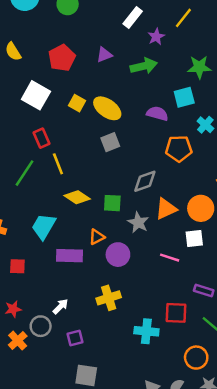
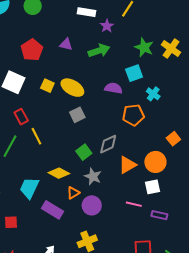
white rectangle: (133, 18) -> (86, 12), turned 66
purple triangle: (104, 55) -> (66, 44), turned 40
green star: (199, 67) -> (144, 47), turned 30
yellow diamond: (77, 197) -> (59, 173), moved
green square: (112, 203) -> (84, 152), moved, turned -35
gray star: (138, 222) -> (93, 176), moved
purple rectangle: (70, 256) -> (52, 210), turned 35
purple rectangle: (204, 290) -> (159, 215), moved

